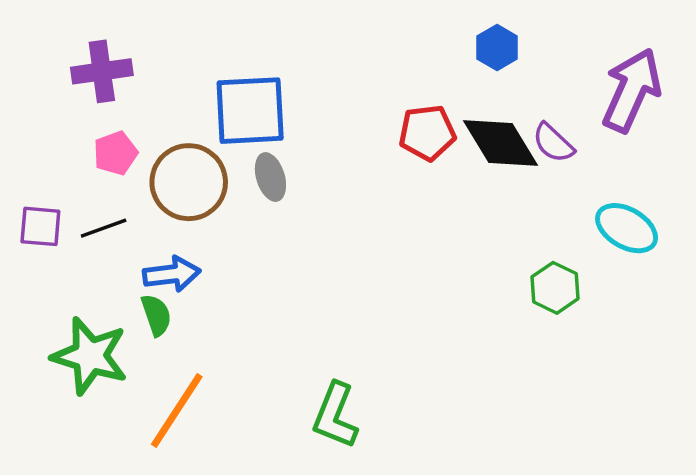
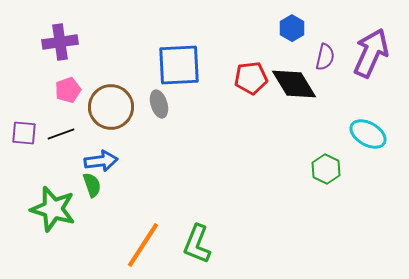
blue square: (250, 111) -> (179, 65), moved
purple semicircle: (553, 143) -> (325, 57), moved, turned -120
orange line: (177, 410) -> (143, 245), moved

